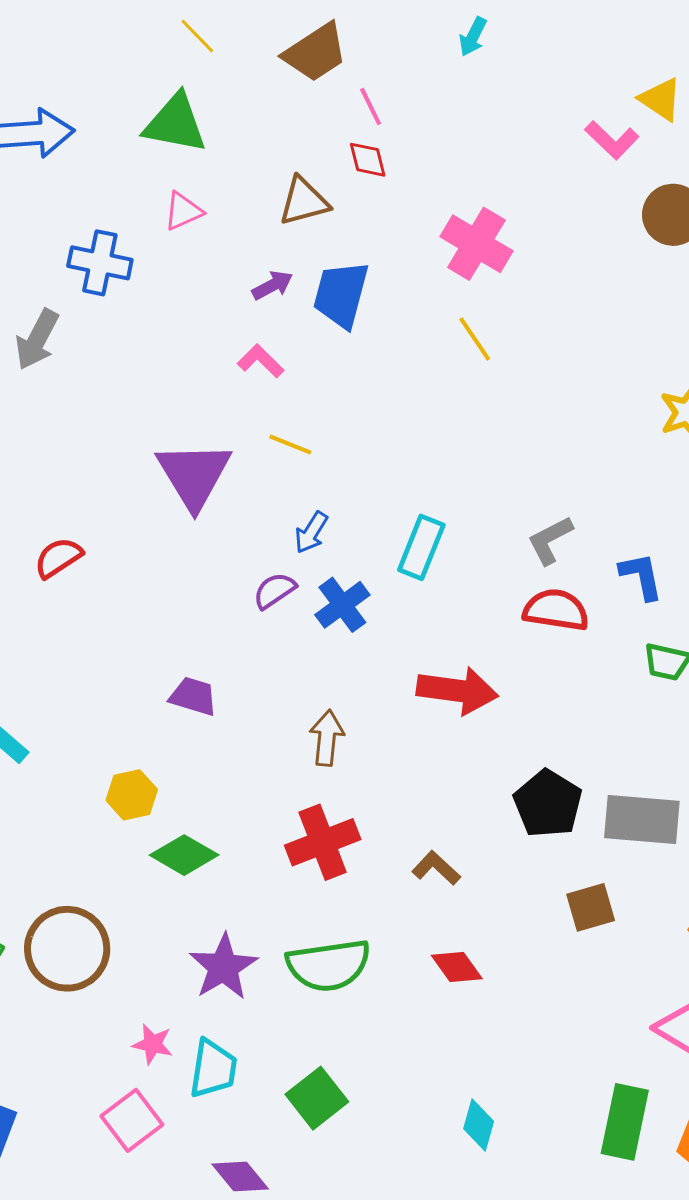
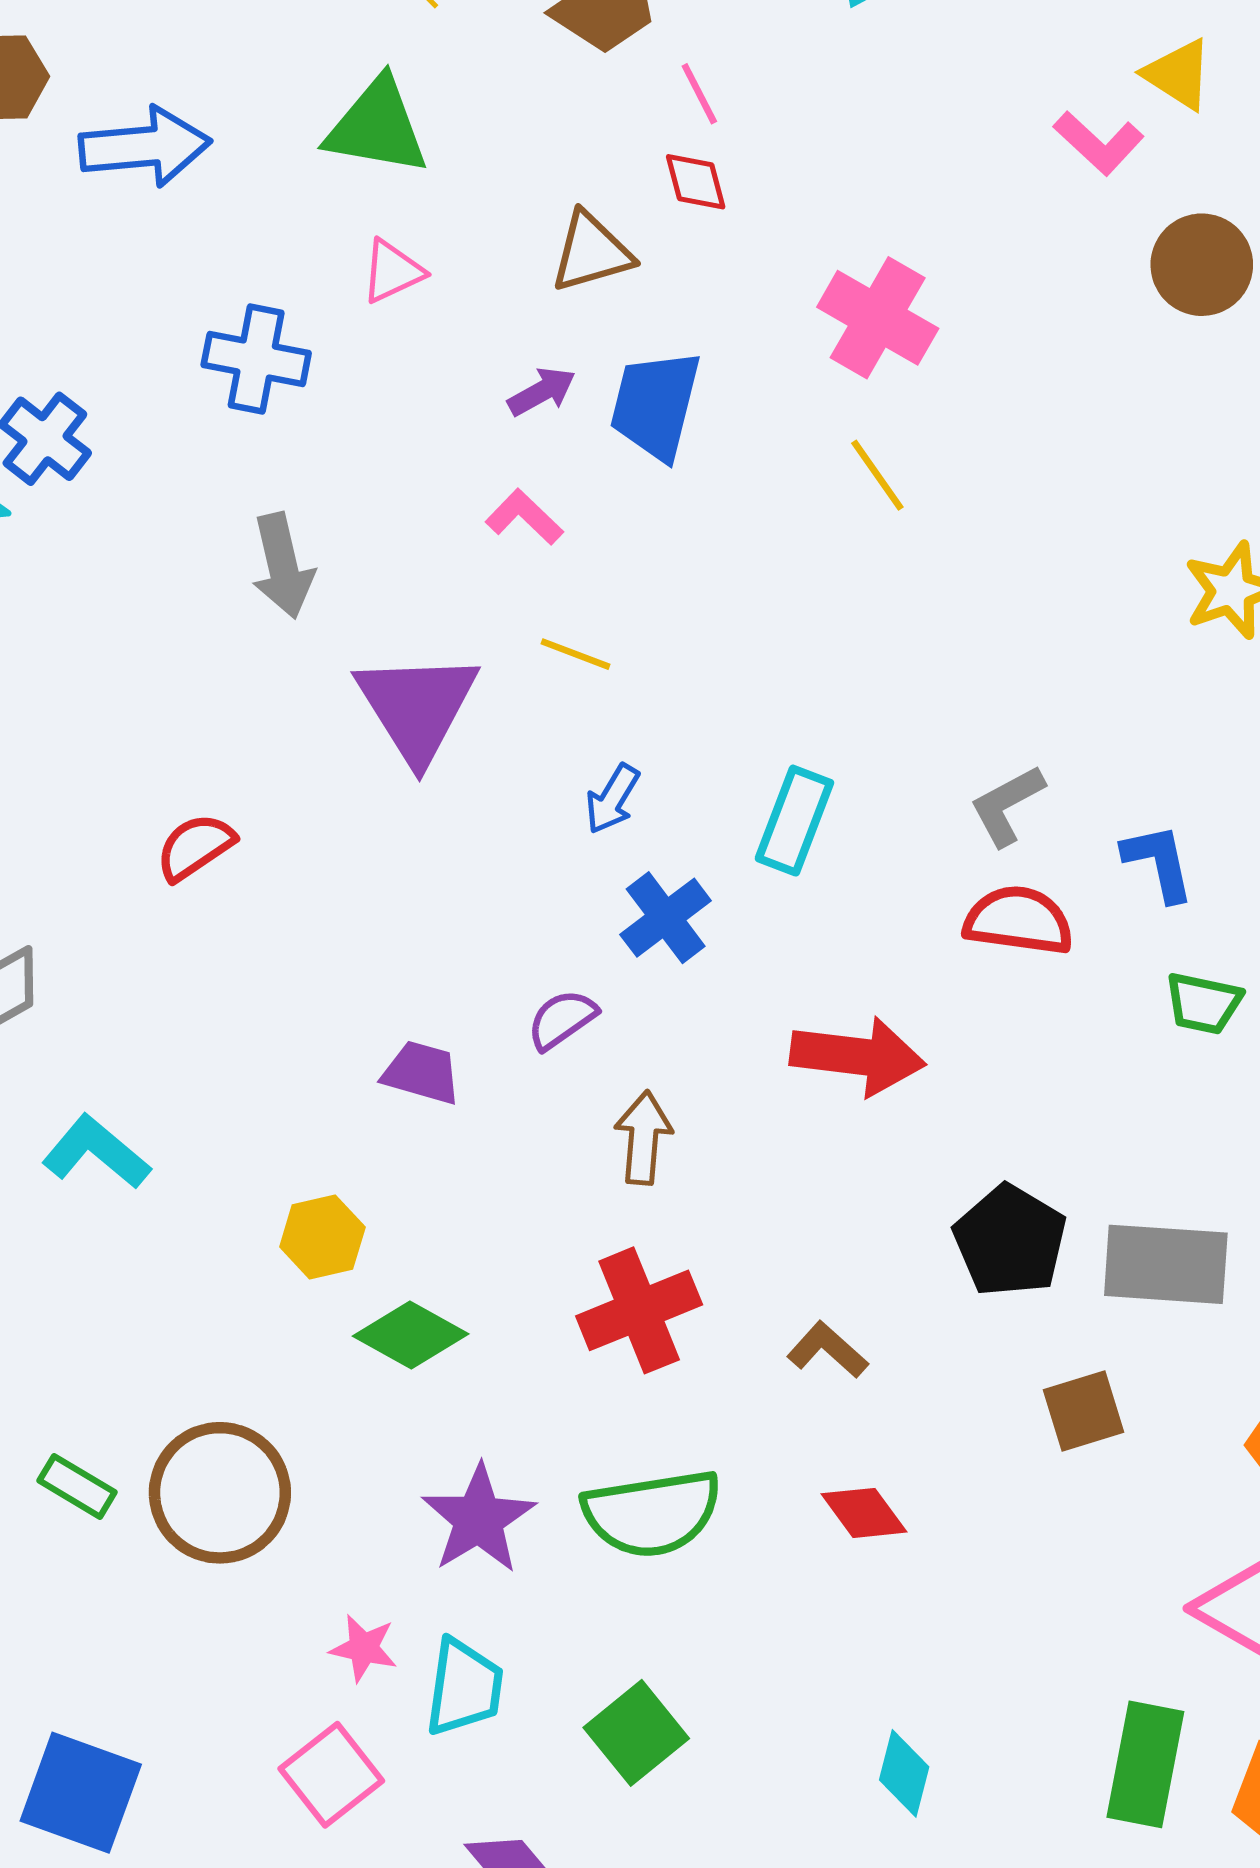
gray arrow: (37, 339) -> (283, 566), moved, turned -40
purple semicircle: (274, 591) -> (562, 1019), moved

